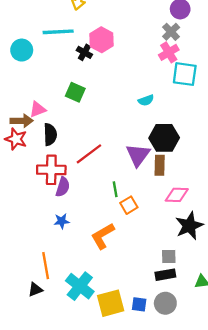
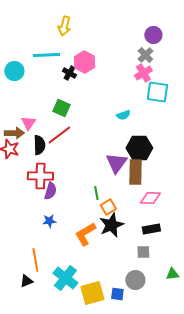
pink triangle: (38, 109) -> (28, 123), turned -35
red line: (89, 154) -> (59, 135), moved
brown rectangle: (160, 165) -> (135, 172), size x1.4
black star: (189, 226) -> (111, 225), moved
black rectangle: (165, 275) -> (151, 229), moved
gray circle: (165, 303) -> (135, 280), moved

